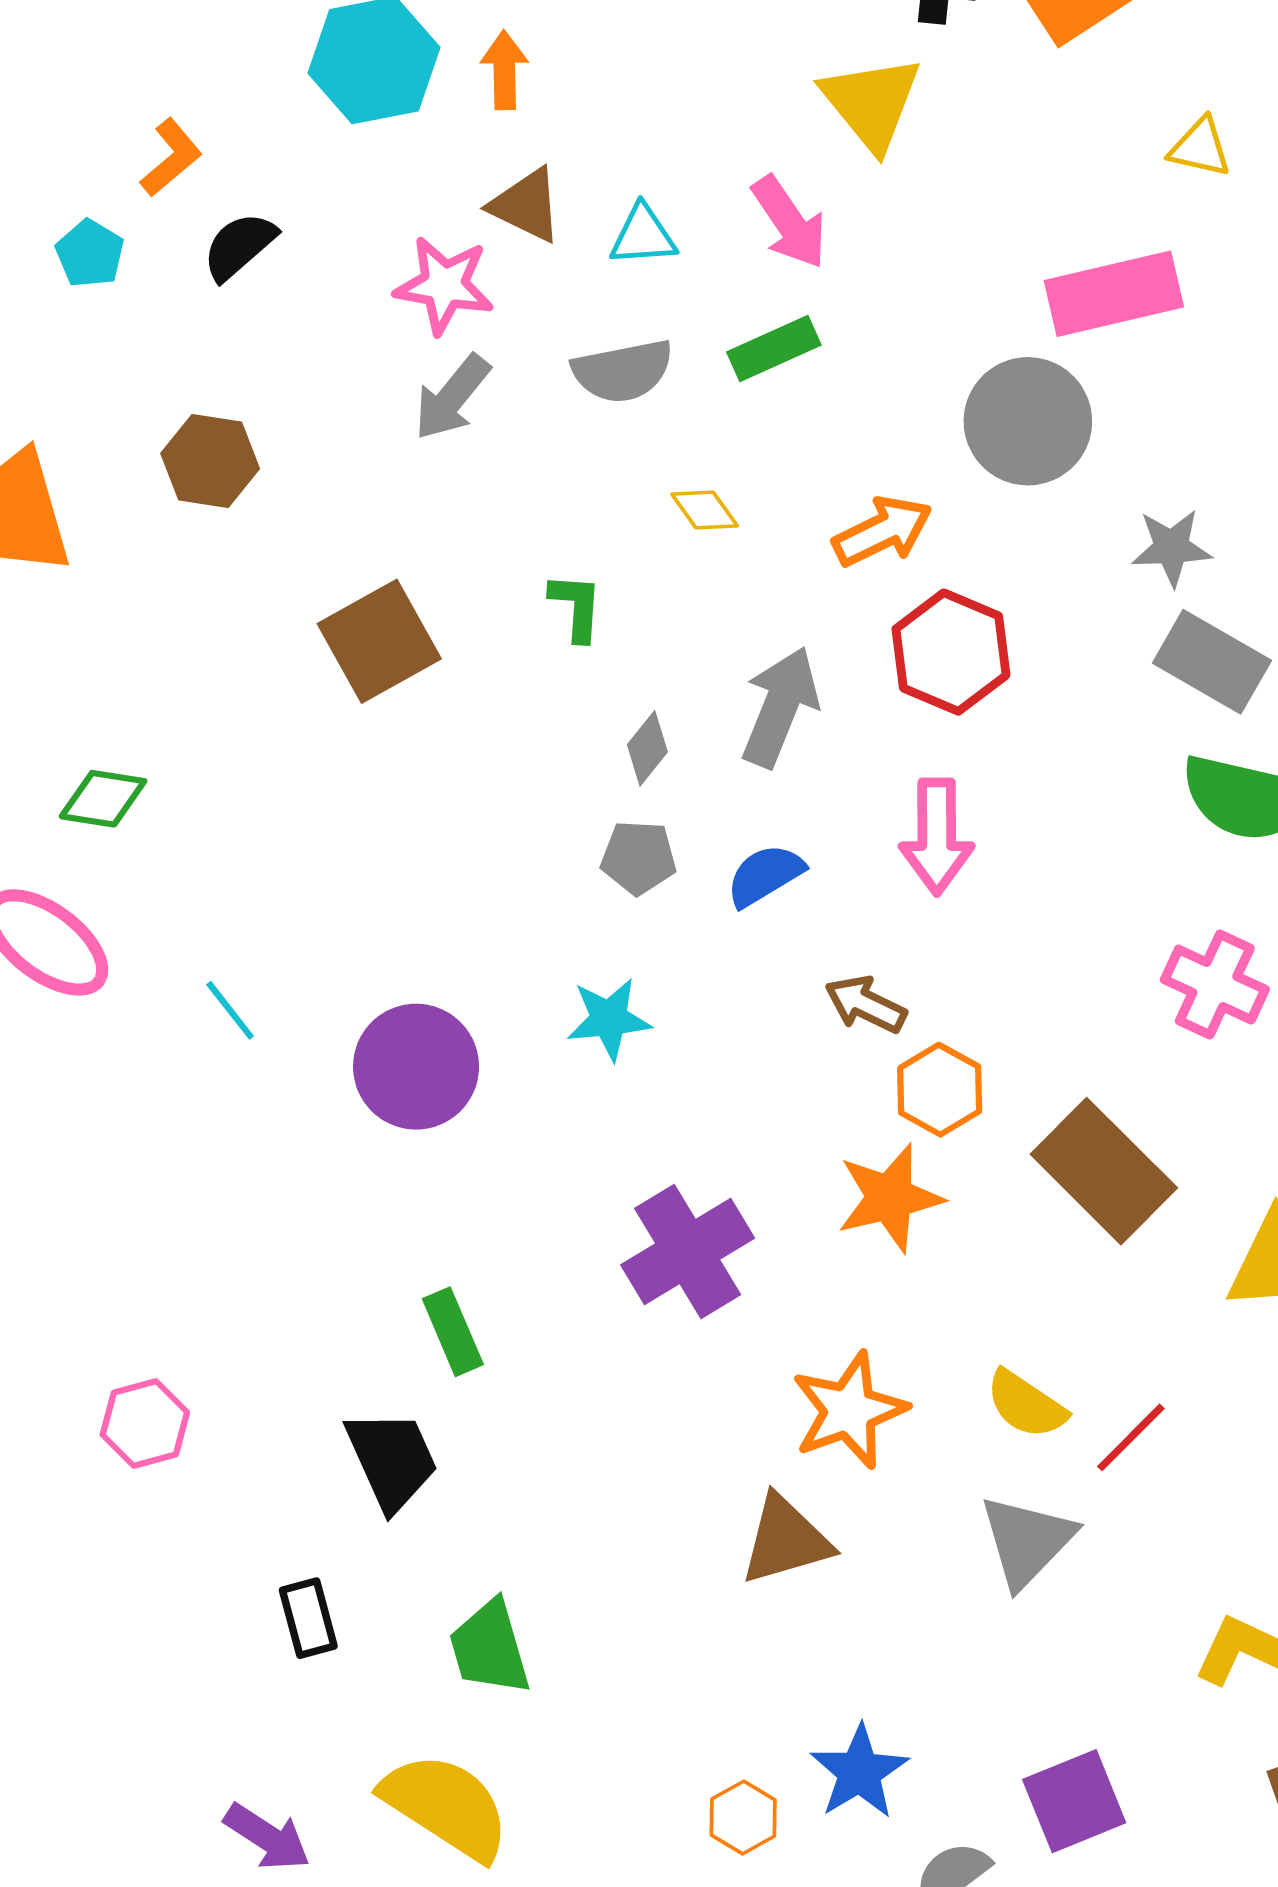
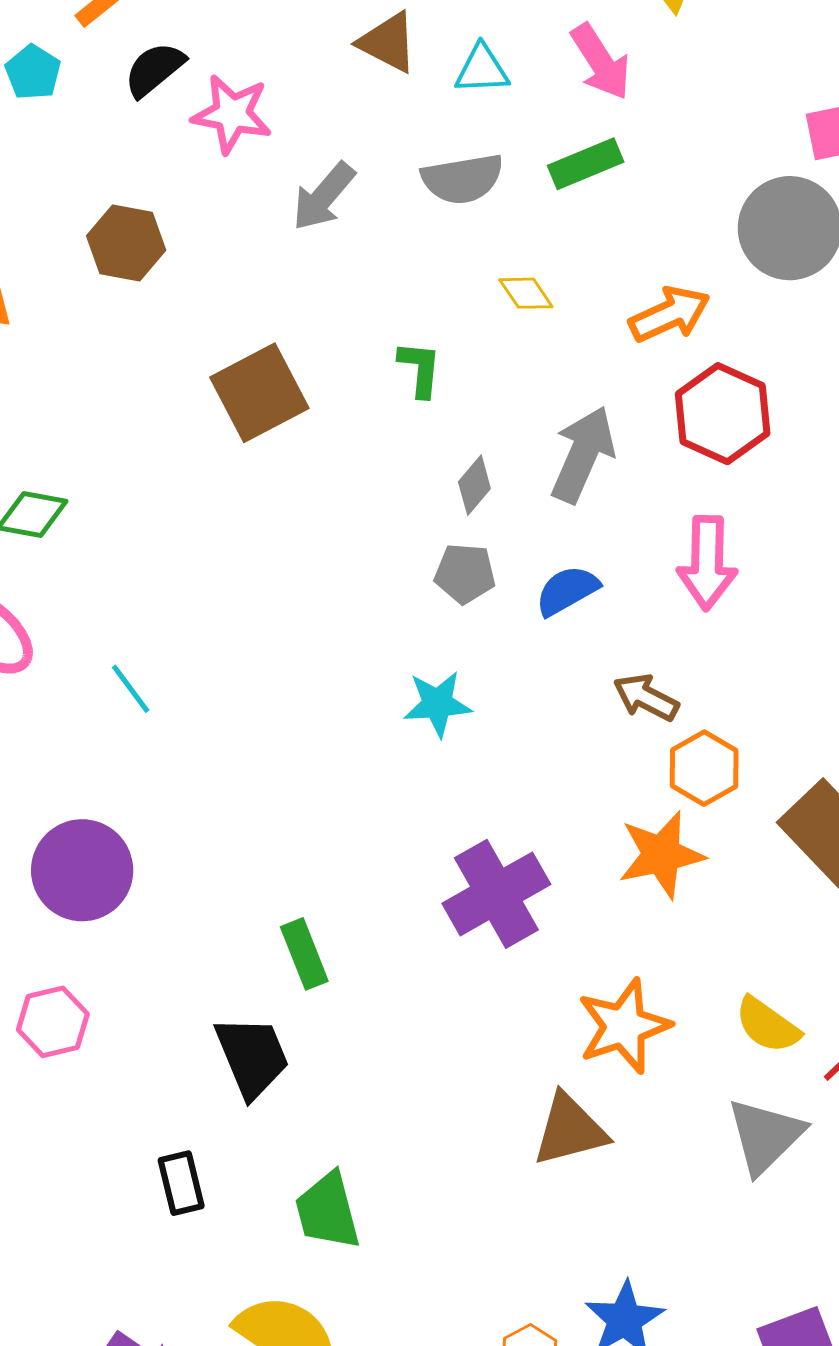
pink star: (444, 285) -> (232, 114), moved
purple circle: (416, 1067) -> (82, 870), moved

